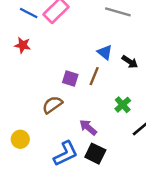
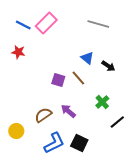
brown line: (94, 76) -> (78, 78), turned -63
brown semicircle: (52, 105) -> (43, 115), moved
purple arrow: (88, 127) -> (68, 111), moved

